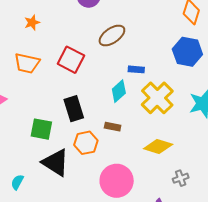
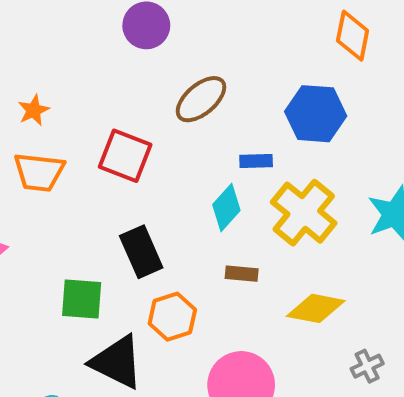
orange star: (32, 23) -> (34, 110), moved
blue hexagon: (187, 52) -> (316, 114), moved
brown rectangle: (113, 127) -> (242, 274), moved

